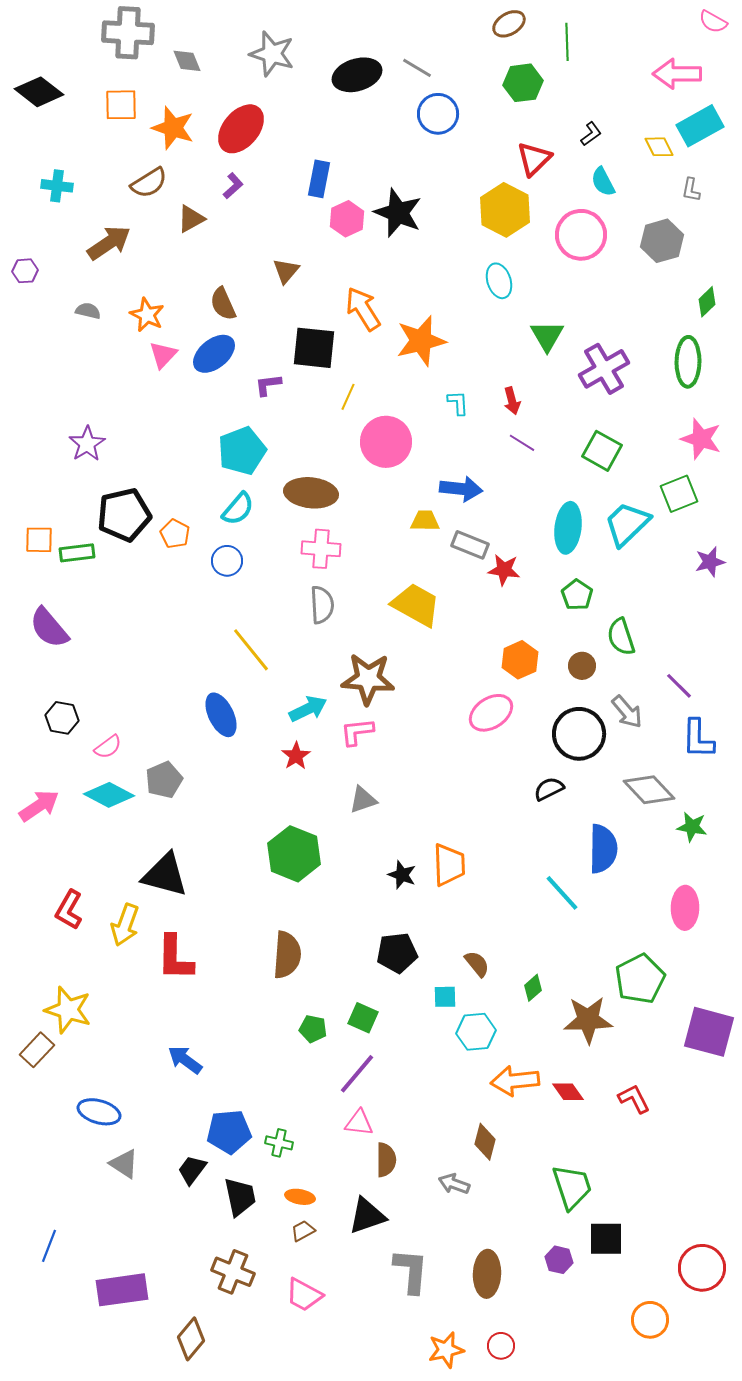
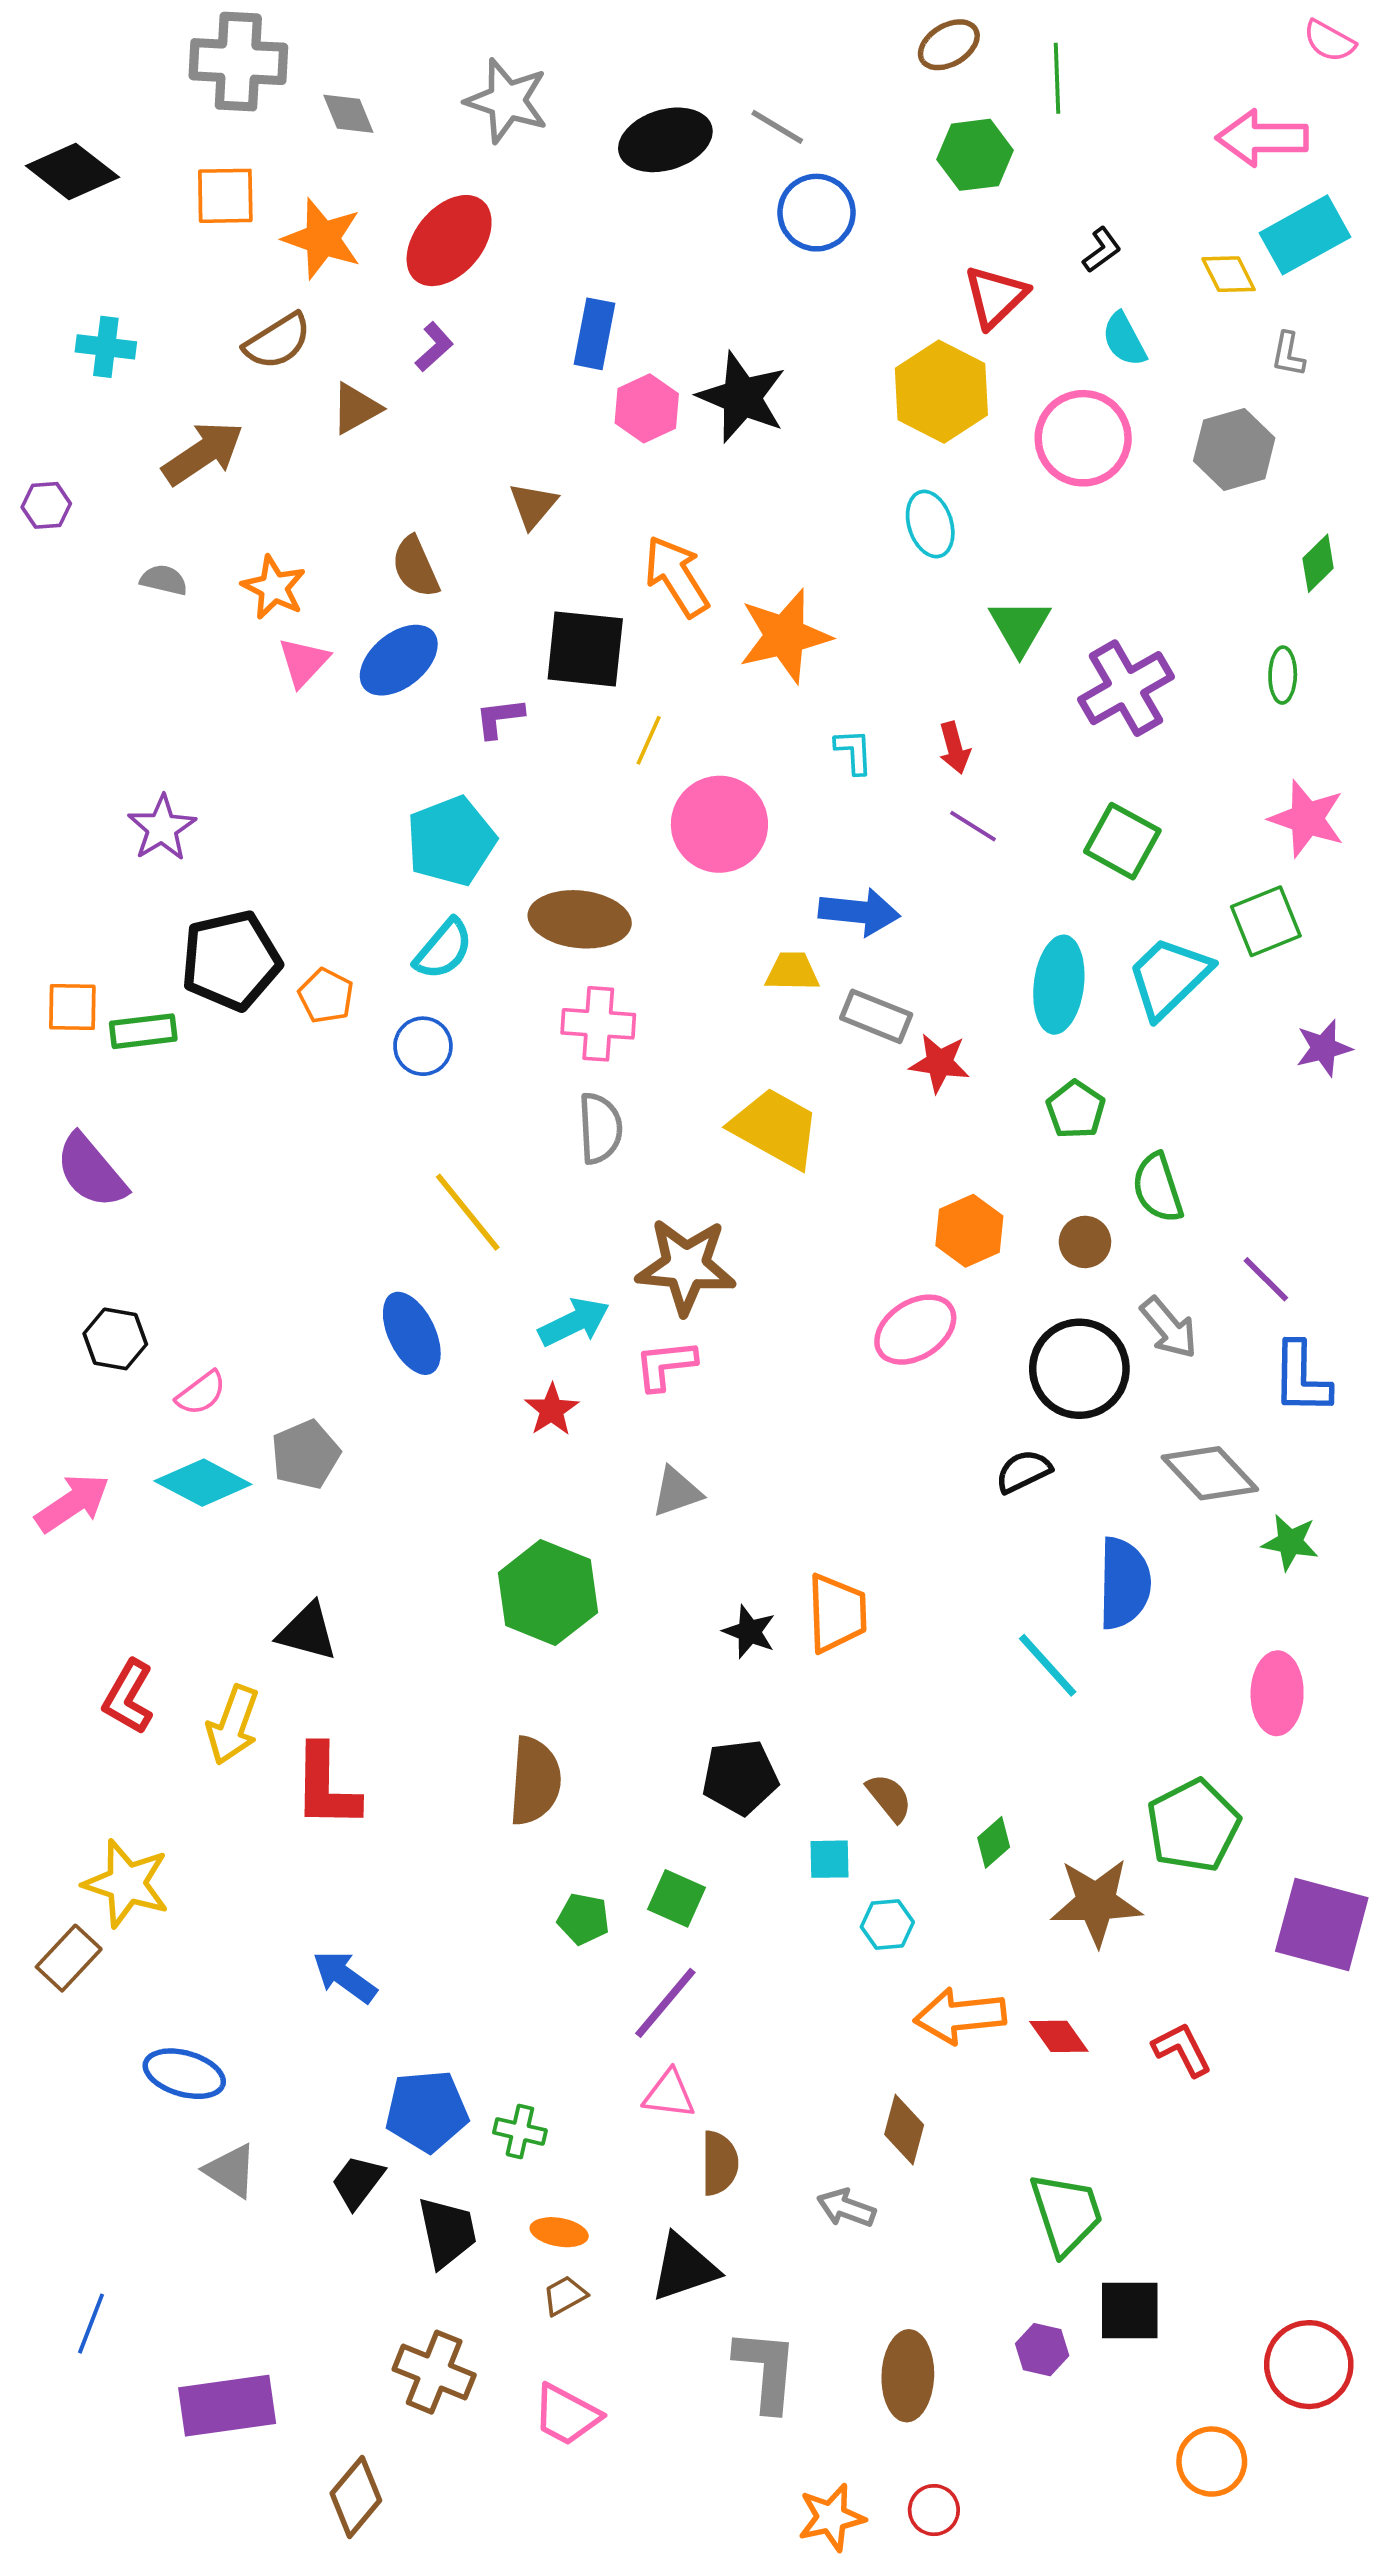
green ellipse: (688, 362) -> (1283, 675), size x0.6
black triangle: (165, 875) -> (307, 1632), size x0.7
cyan hexagon: (476, 1032) -> (887, 1924), size x0.7

